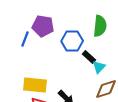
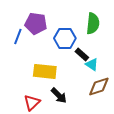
cyan triangle: (99, 67) -> (92, 64), turned -40
yellow rectangle: (35, 85) -> (45, 71), moved

